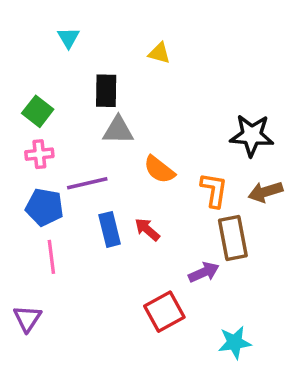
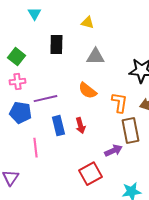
gray triangle: (118, 130) -> (95, 57), moved
red arrow: (147, 229) -> (80, 126), turned -147
pink line: (51, 257) -> (35, 148), moved

